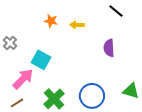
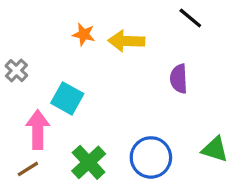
yellow arrow: (77, 25) -> (126, 41), size x1.5
pink arrow: (23, 79) -> (38, 130), turned -45

